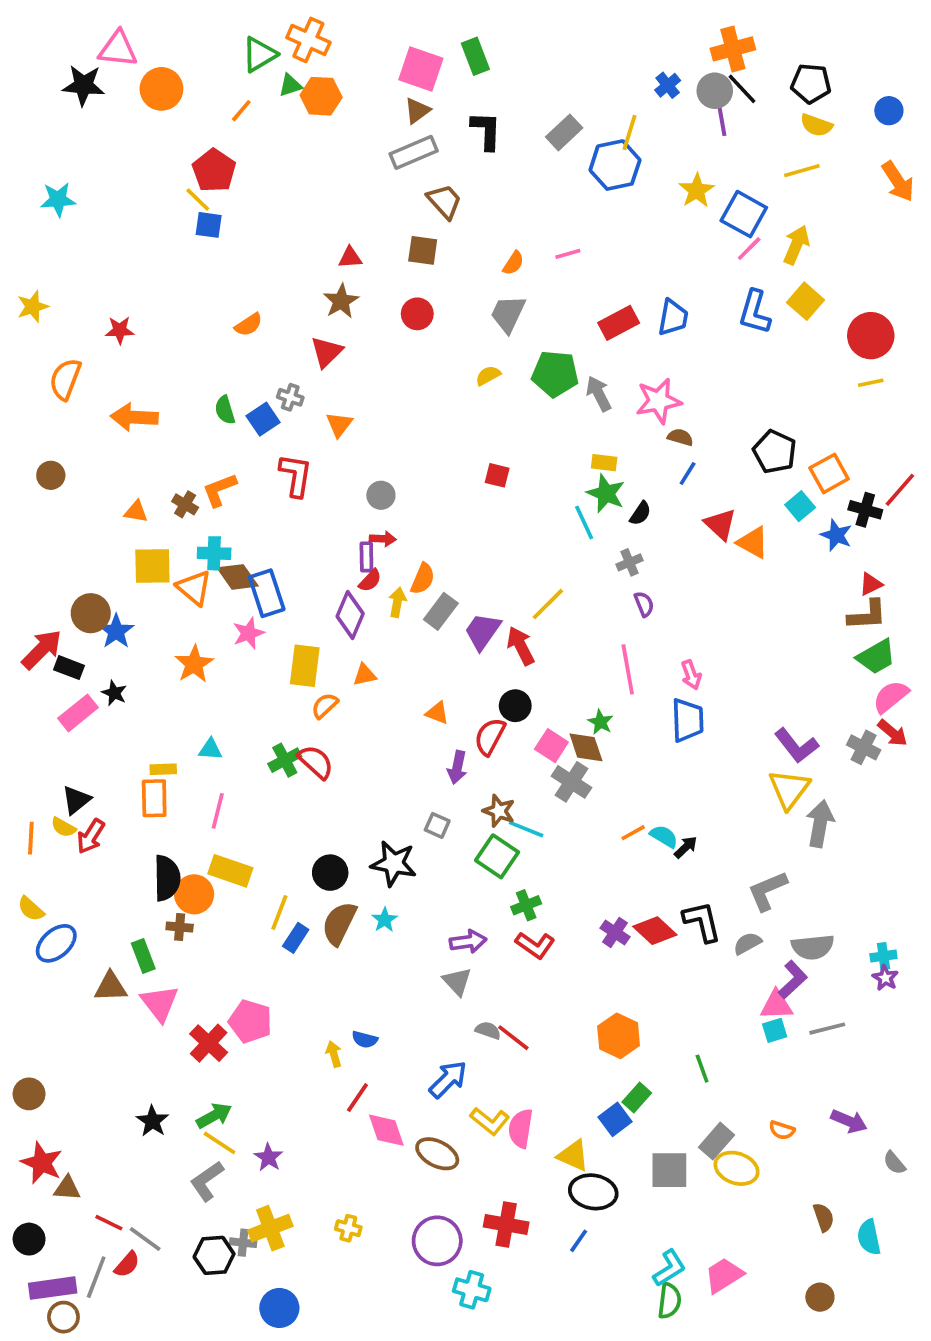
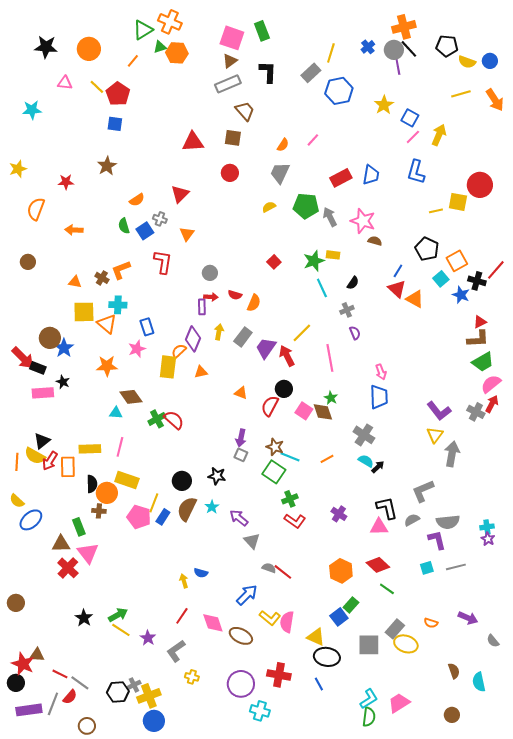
pink triangle: (118, 49) -> (65, 83), moved, size x0.7
yellow semicircle: (816, 125) -> (467, 62), moved
yellow line: (629, 132) -> (331, 53), moved
yellow line: (802, 171) -> (461, 94), moved
yellow line: (198, 200) -> (97, 87), moved
blue square: (744, 214) -> (410, 118), size x0.7
pink line: (568, 254) -> (313, 140), turned -32
red triangle: (350, 258) -> (193, 142), size x1.6
brown star: (341, 301) -> (107, 166), moved
yellow square: (805, 301) -> (458, 202), moved, turned -30
orange semicircle: (249, 325) -> (137, 200), moved
yellow line: (871, 383) -> (436, 211), moved
pink star: (659, 401) -> (363, 221), turned 30
orange arrow: (134, 417) -> (74, 230), size x0.7
blue line: (688, 473) -> (398, 271), moved
red square: (497, 475) -> (274, 262), turned 32
green star: (606, 493) -> (314, 261), moved, turned 30
brown diamond: (238, 577) -> (131, 397), moved
orange semicircle: (423, 579) -> (254, 303), moved
red semicircle: (370, 581) -> (235, 295), moved, turned 64
blue rectangle: (267, 593) -> (147, 327), size x0.7
red arrow: (42, 649) -> (23, 358), turned 90
orange star: (194, 664) -> (107, 366), turned 30
pink line: (628, 669) -> (330, 358), moved
orange semicircle: (325, 706) -> (179, 351), moved
pink rectangle: (78, 713) -> (43, 393), turned 35
red arrow: (893, 733) -> (492, 404), turned -102
purple arrow: (457, 767) -> (241, 438), moved
yellow rectangle: (163, 769) -> (90, 449), moved, size x1.5
gray cross: (571, 782) -> (364, 435), moved
yellow triangle: (789, 789) -> (435, 435), size x0.7
orange rectangle: (154, 798) -> (68, 467), moved
yellow semicircle: (63, 827) -> (35, 456), size x1.5
orange line: (633, 833) -> (327, 459), moved
black star: (394, 864) -> (217, 476), size x0.7
black semicircle: (167, 878) -> (92, 484), size x0.7
red diamond: (655, 931) -> (378, 565), moved
purple arrow: (468, 942) -> (239, 518), moved, turned -132
purple L-shape: (793, 980) -> (437, 540), turned -60
pink triangle: (776, 1005) -> (379, 527), moved
pink pentagon: (250, 1021) -> (139, 517), moved
red cross: (209, 1043) -> (68, 568), moved
green line: (702, 1069) -> (387, 589), turned -35
red line: (357, 1098) -> (182, 616), moved
red star: (42, 1163) -> (23, 664), moved
gray L-shape: (207, 1181) -> (176, 651), moved
yellow cross: (270, 1228) -> (149, 696), moved
blue line: (579, 1241) -> (319, 684), turned -64
gray cross: (243, 1243) -> (134, 685), turned -32
brown circle: (63, 1317) -> (87, 726), moved

